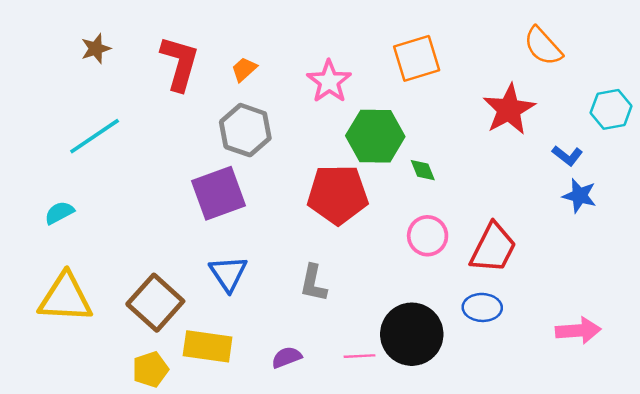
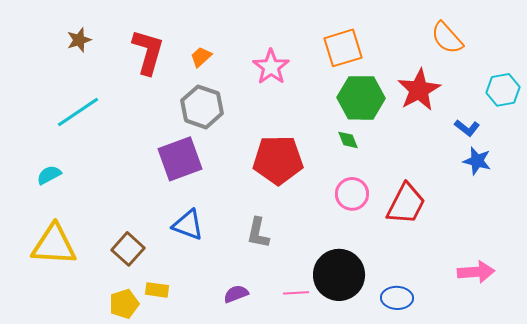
green hexagon: (375, 136) -> (361, 98), moved
blue triangle: (228, 273) -> (188, 225), turned -36
brown square: (155, 303) -> (128, 249), size x0.7
blue ellipse: (482, 307) -> (397, 298), moved
yellow rectangle: (208, 346) -> (157, 290), moved, size x0.6

